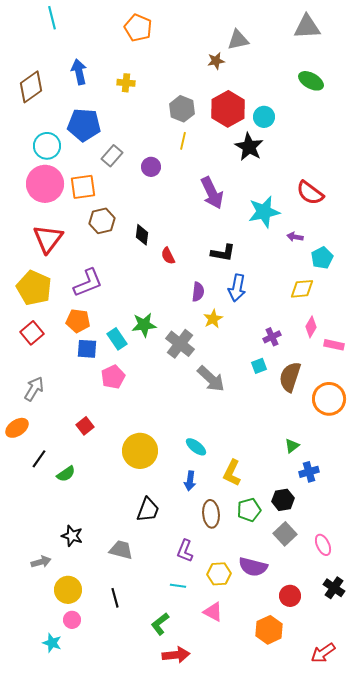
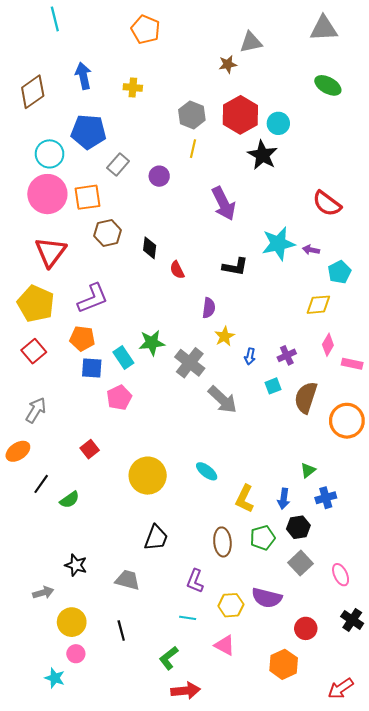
cyan star: (264, 212) -> (278, 244), moved
blue arrow: (237, 288) -> (250, 356), moved, size x0.6
blue arrow: (190, 481) -> (284, 499), moved

